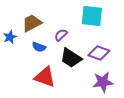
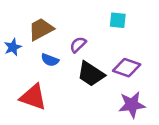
cyan square: (92, 16) -> (118, 20), size x0.6
red triangle: (45, 77) -> (33, 97), moved

